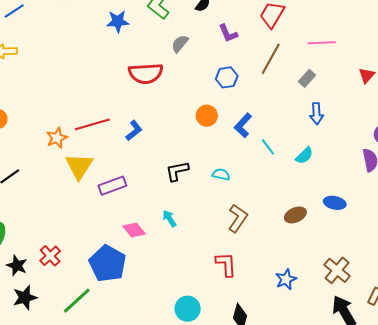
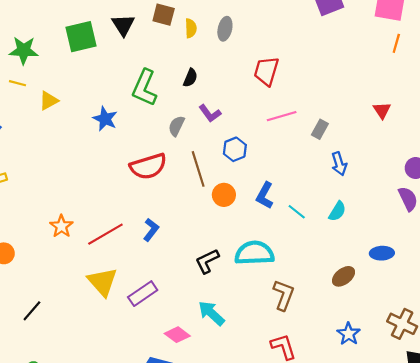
blue star: (118, 21) -> (105, 119), turned -30
purple L-shape: (228, 33) -> (210, 113), moved
pink line: (322, 43) -> (282, 116), moved
brown line: (271, 59) -> (198, 169), moved, turned -32
orange star: (57, 138) -> (61, 226), moved
cyan semicircle: (221, 174) -> (254, 253), size x2.0
cyan arrow: (169, 218) -> (211, 313), size x1.5
blue star: (286, 279) -> (349, 334), moved

